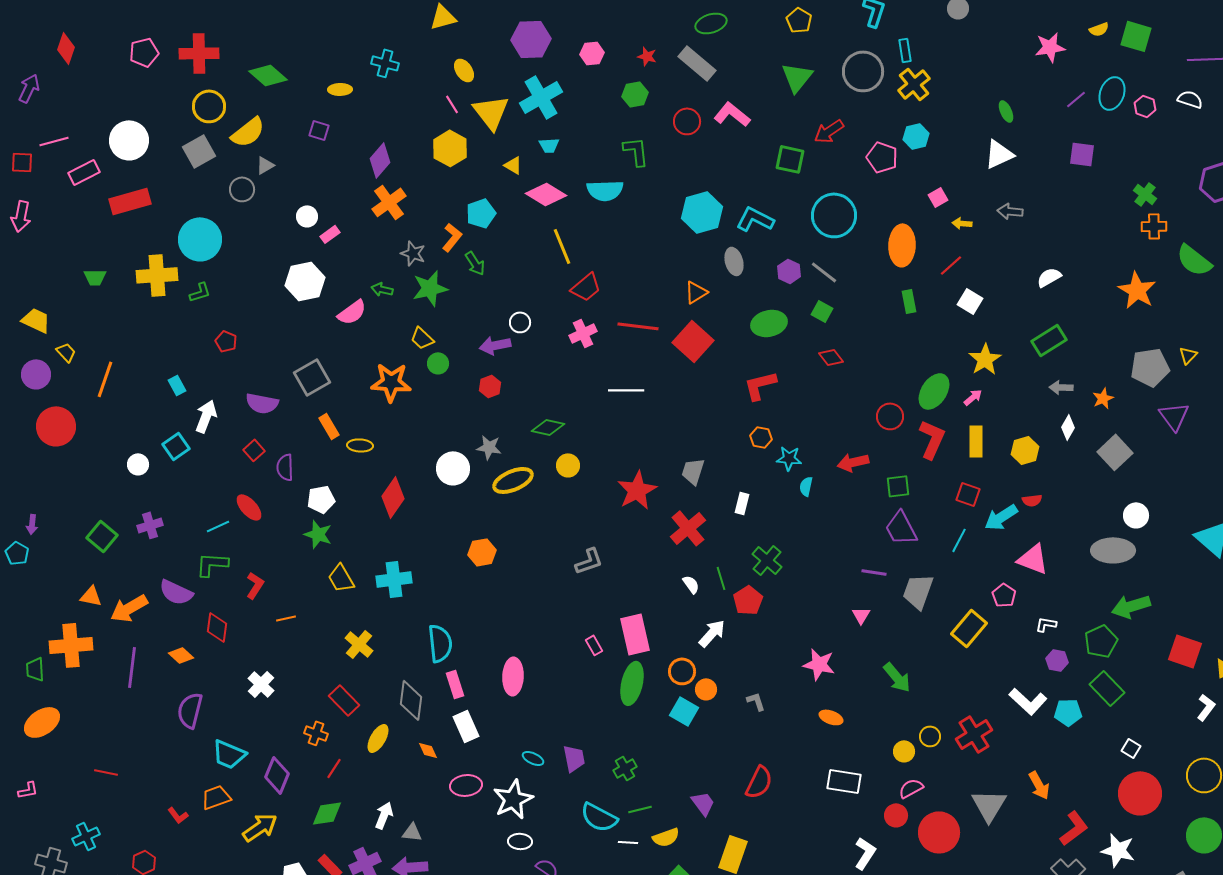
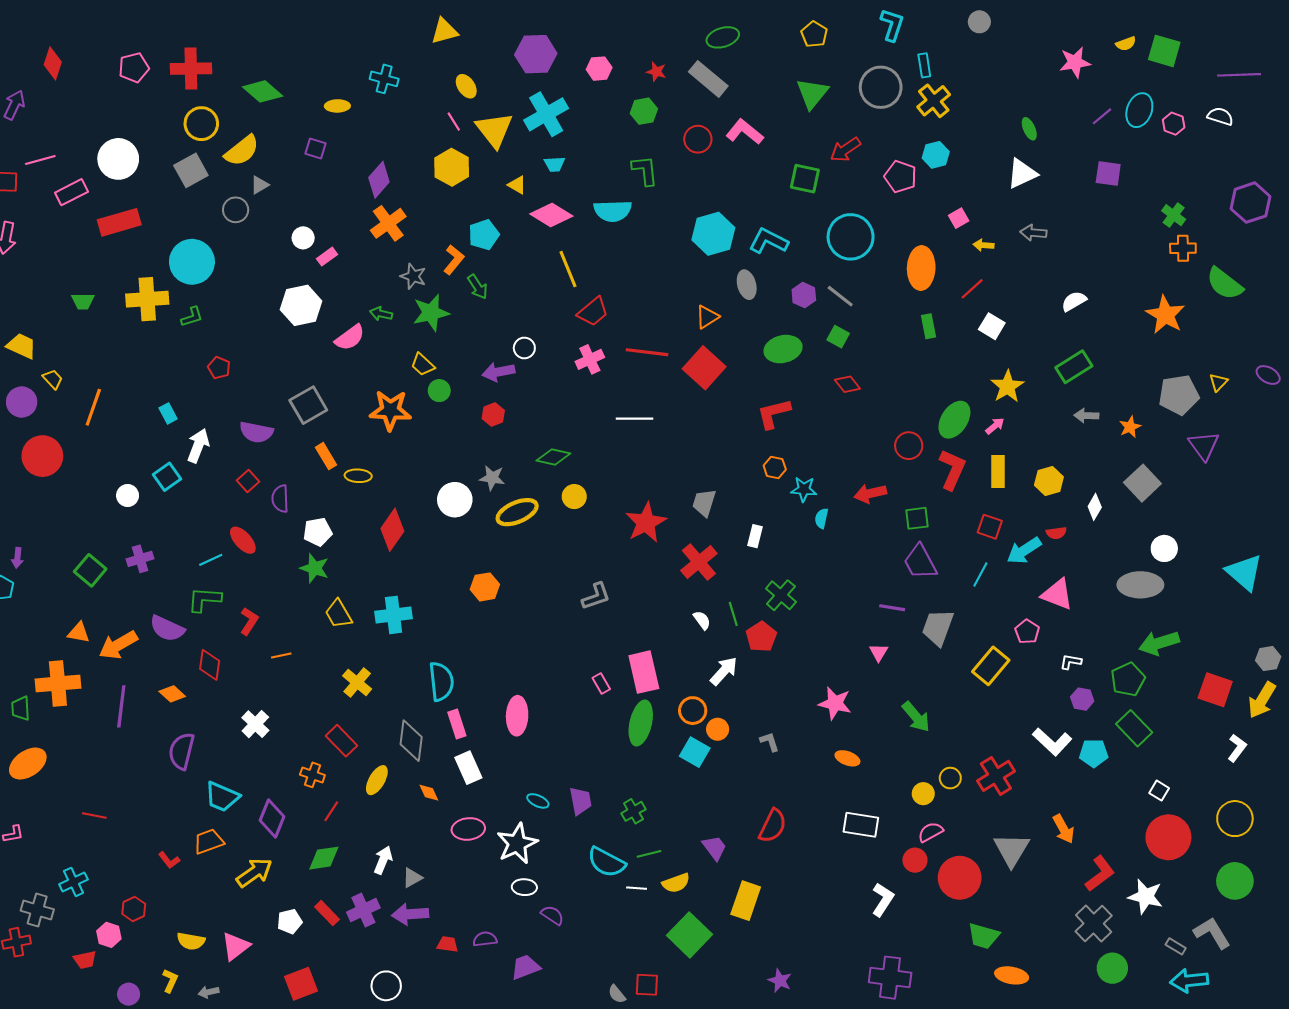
white diamond: (1068, 427) -> (1095, 507), moved
gray triangle: (412, 832) -> (412, 878), turned -35

